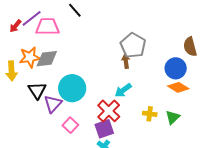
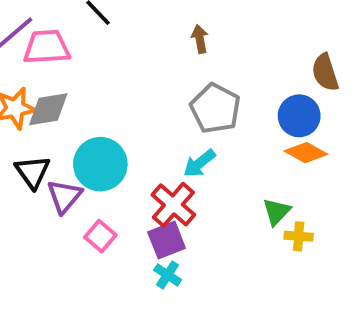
gray pentagon: (133, 45) -> (215, 108), moved
brown arrow: (126, 61) -> (200, 39), moved
yellow cross: (150, 114) -> (299, 236), moved
green triangle: (173, 117) -> (277, 212), moved

